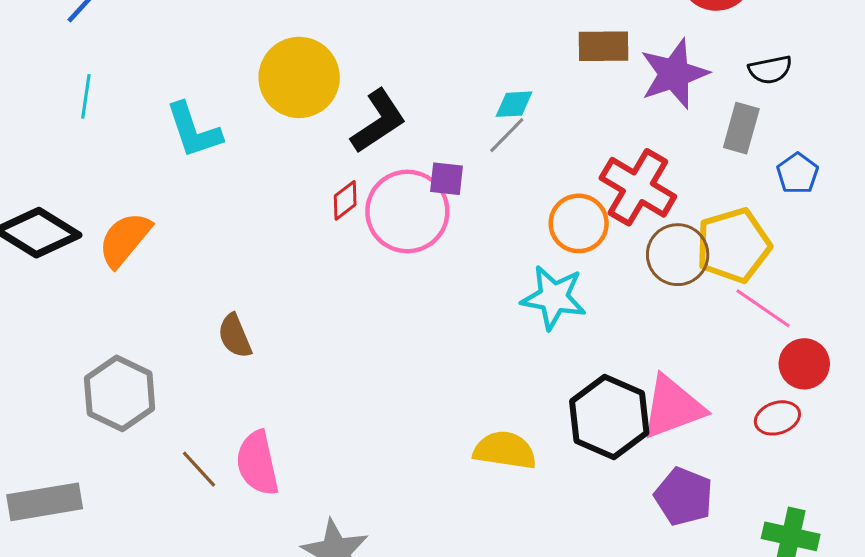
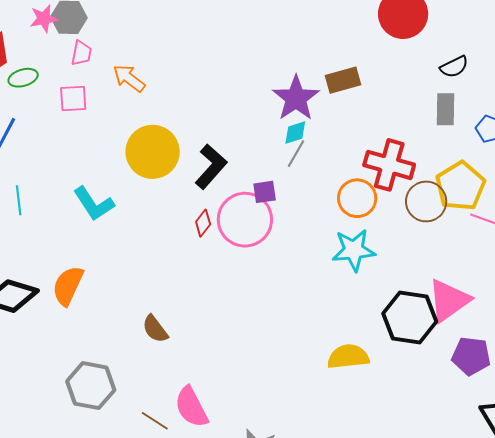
purple star: (674, 74) -> (296, 98), moved

